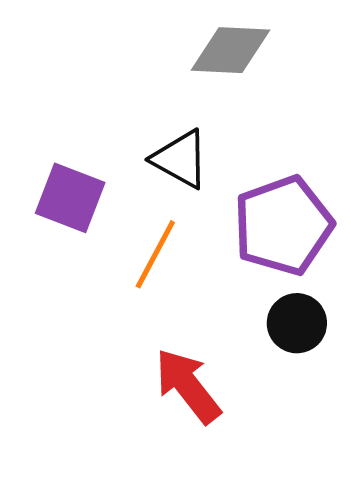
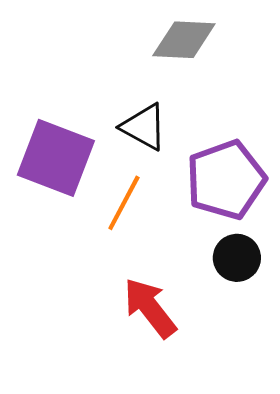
purple square: (70, 198) -> (56, 158), size x1.4

